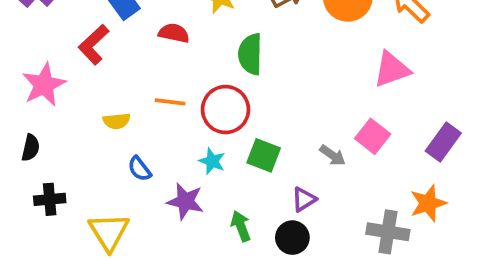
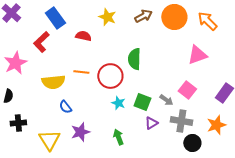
green semicircle: (250, 54) -> (134, 59), moved
yellow semicircle: (117, 121) -> (53, 82), size x1.6
green square: (264, 155) -> (142, 102), moved
cyan star: (212, 161) -> (118, 103), moved
purple star: (185, 201) -> (80, 132), moved, turned -30
gray cross: (388, 232) -> (181, 121), moved
black circle: (292, 238) -> (192, 143), moved

